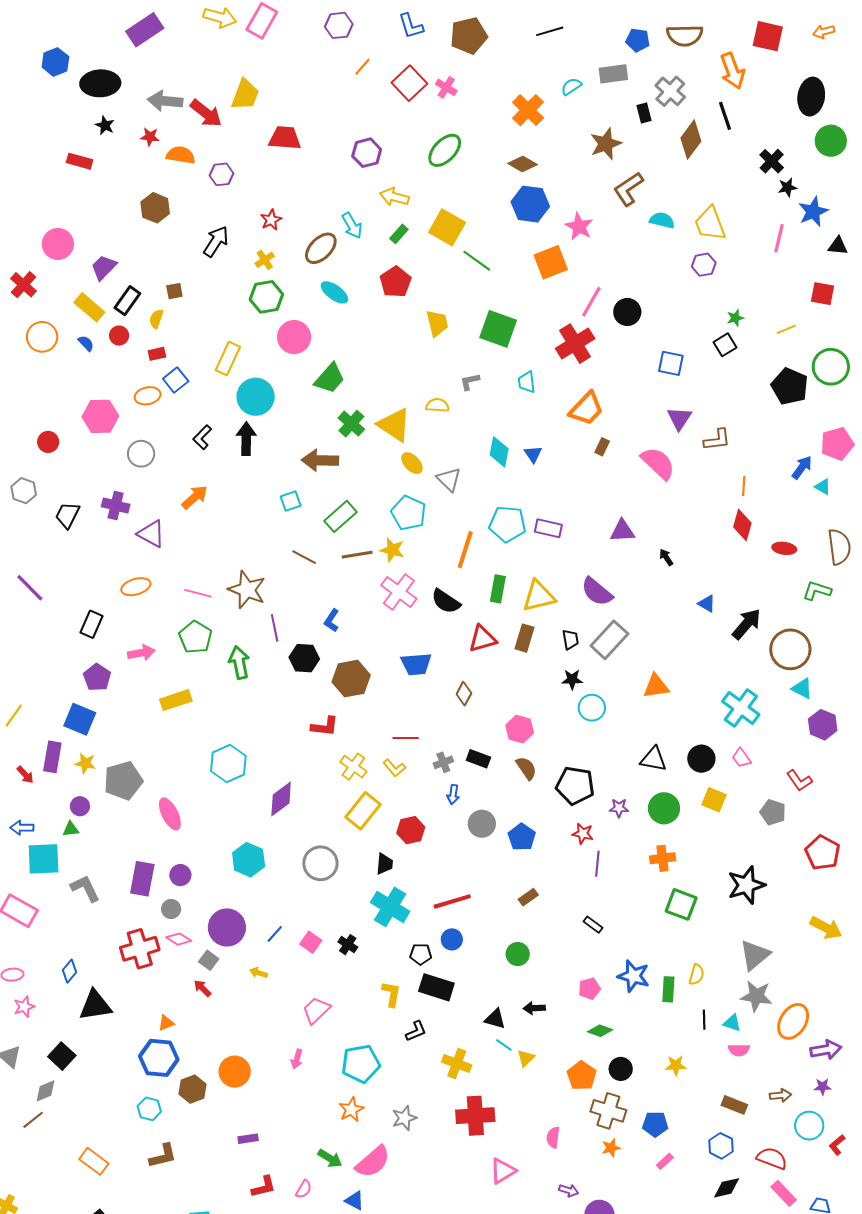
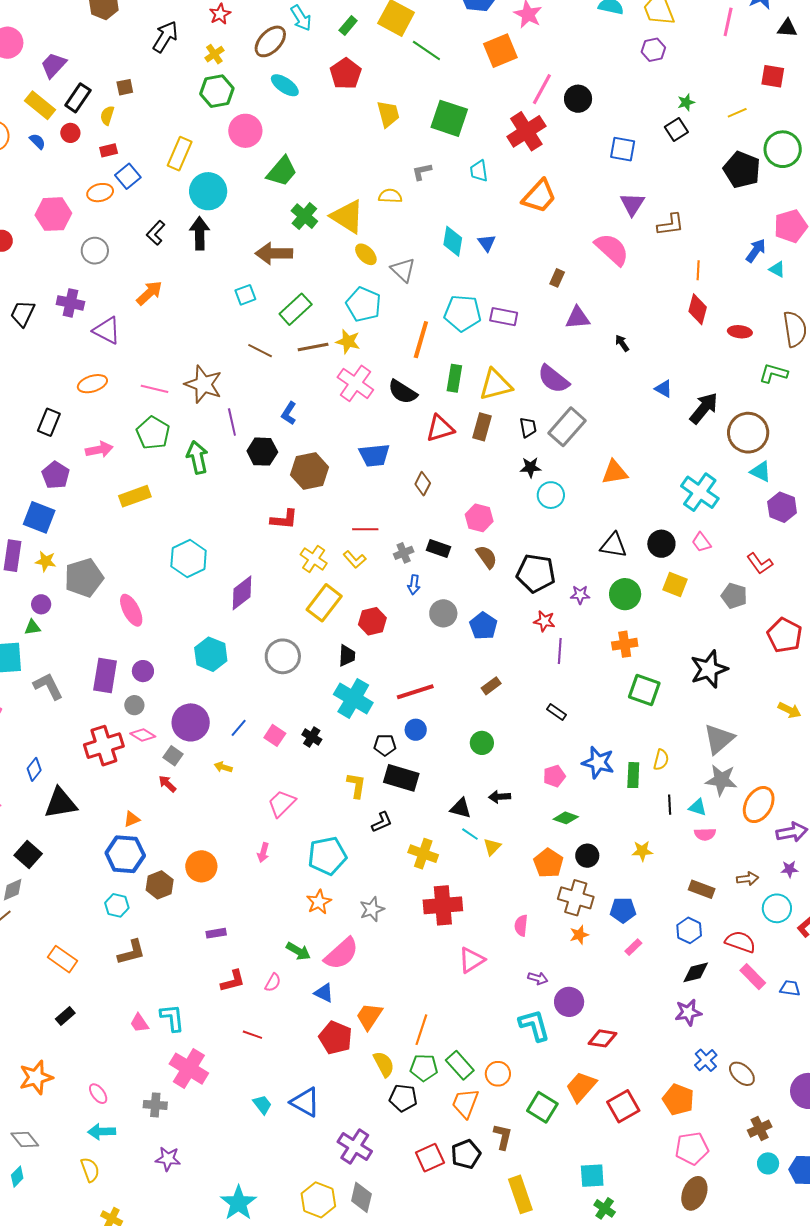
brown rectangle: (602, 447) -> (557, 278), moved
yellow arrow: (826, 928) -> (789, 710), size x0.7

